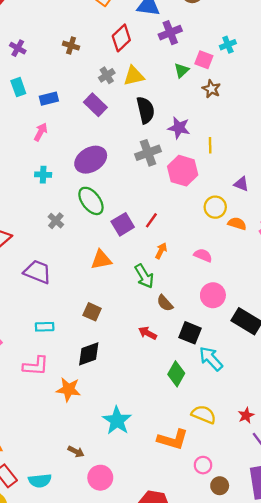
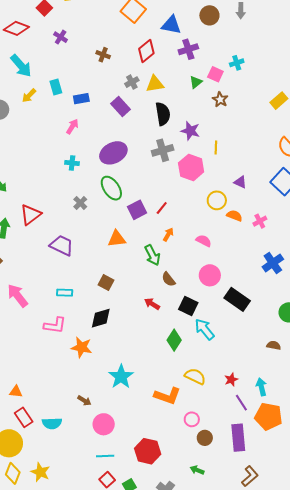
purple cross: (18, 48) -> (61, 37), moved

